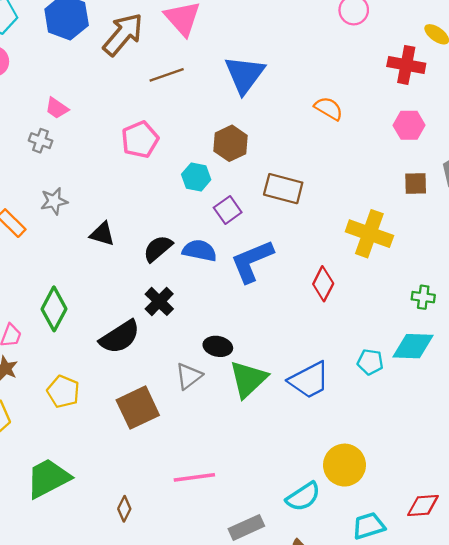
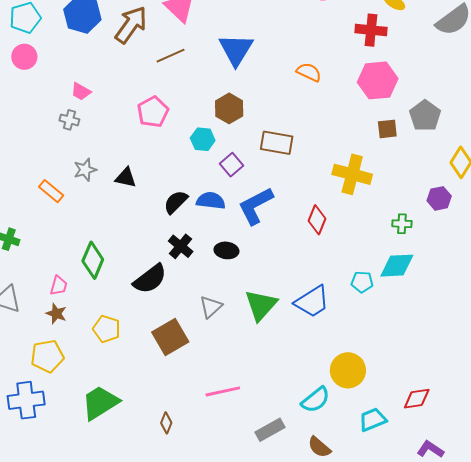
pink hexagon: (409, 125) -> (378, 80), size x1.5
black triangle: (102, 234) -> (126, 178), moved
black ellipse: (218, 346) -> (226, 250), moved

